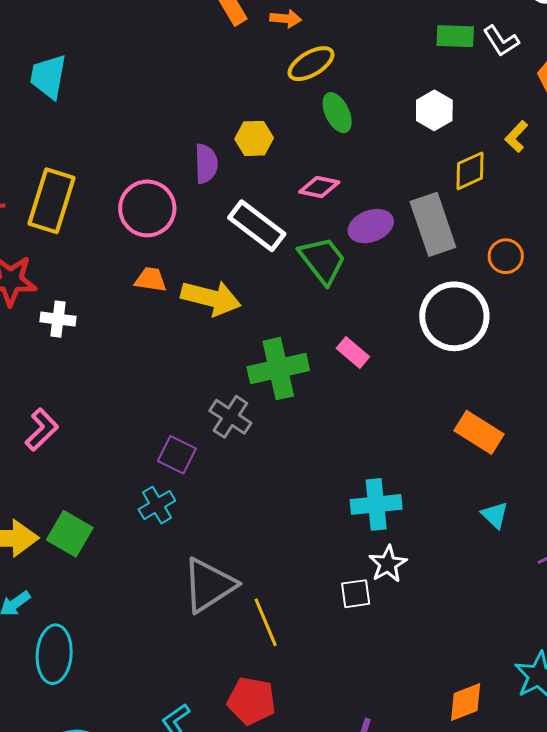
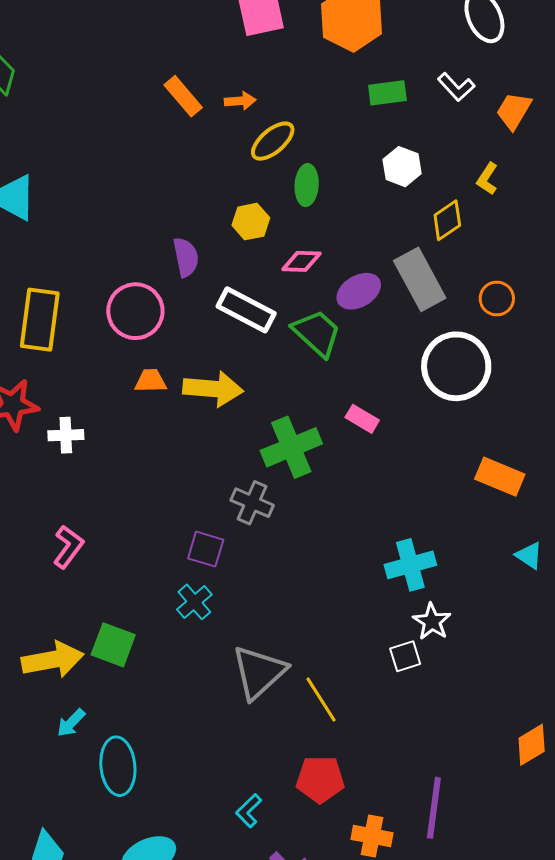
green rectangle: (455, 36) -> (387, 93), moved
green ellipse: (337, 113) -> (307, 185), turned 39
yellow hexagon: (254, 138) -> (251, 222), moved

